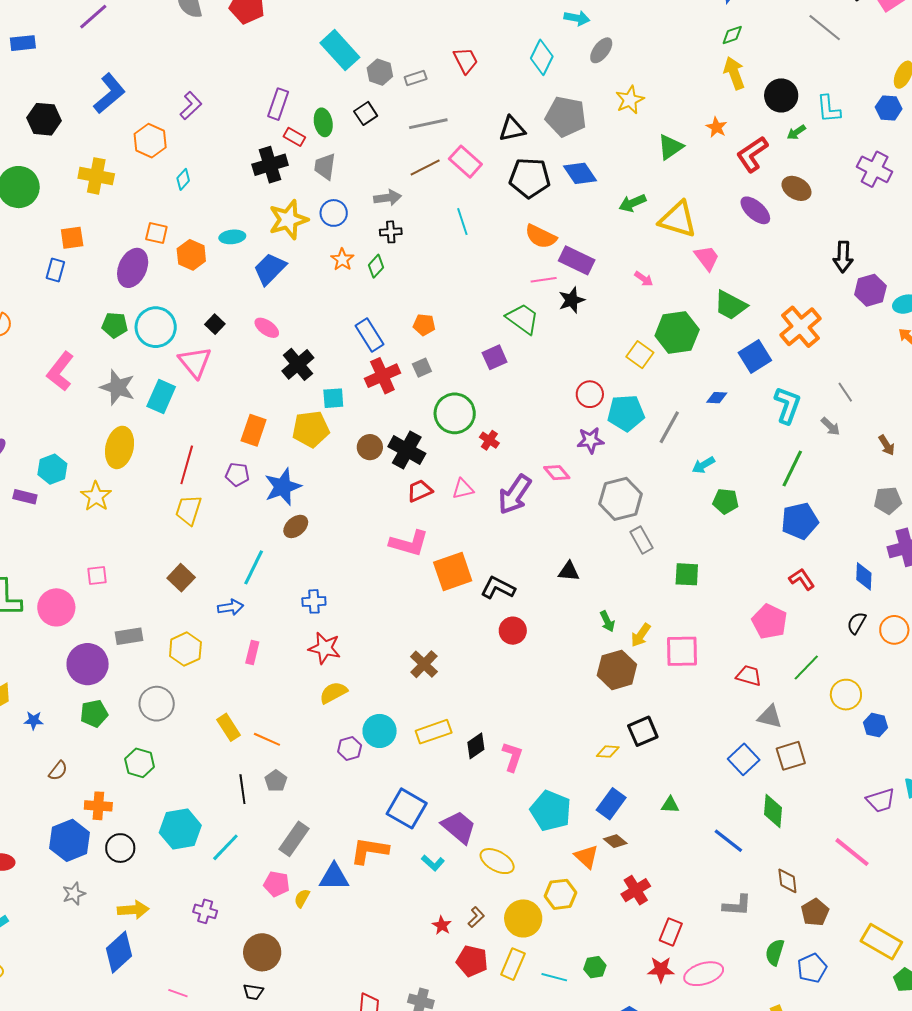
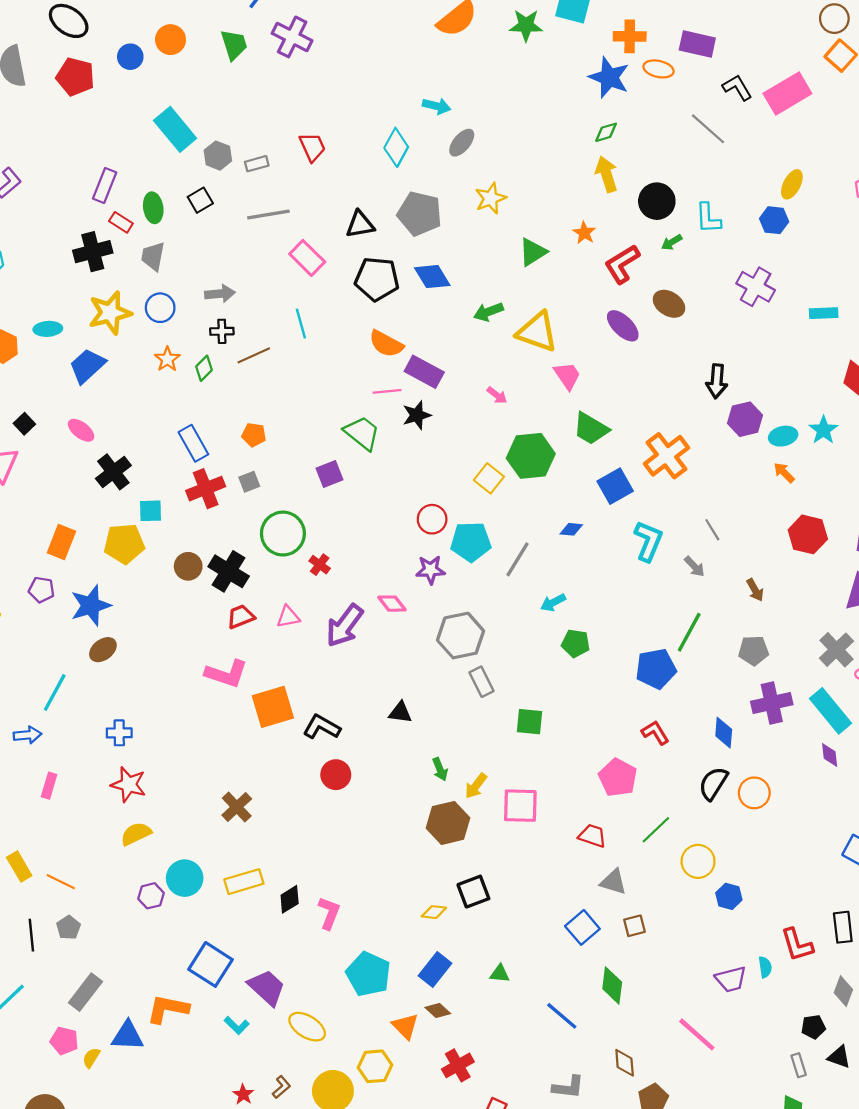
brown line: (425, 168) -> (254, 355), moved
green line: (792, 469) -> (689, 632), moved
black semicircle: (857, 623) -> (713, 783), size x1.4
brown square: (791, 756) -> (634, 926), size x0.7

